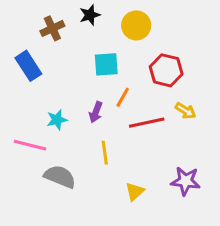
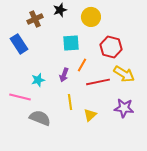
yellow arrow: (186, 111) -> (124, 74), size x1.5
purple star: (186, 181) -> (124, 108), moved
yellow triangle: (135, 192) -> (90, 115), moved

